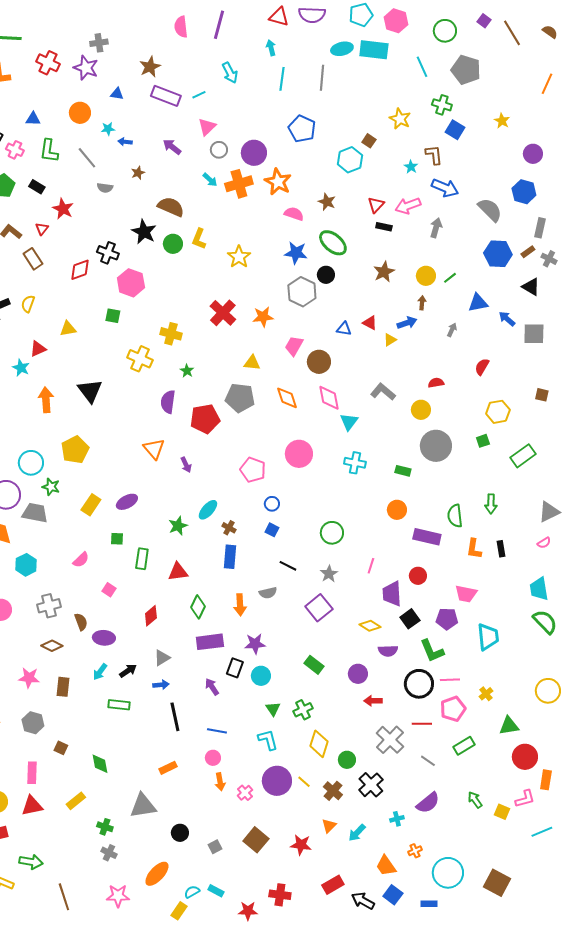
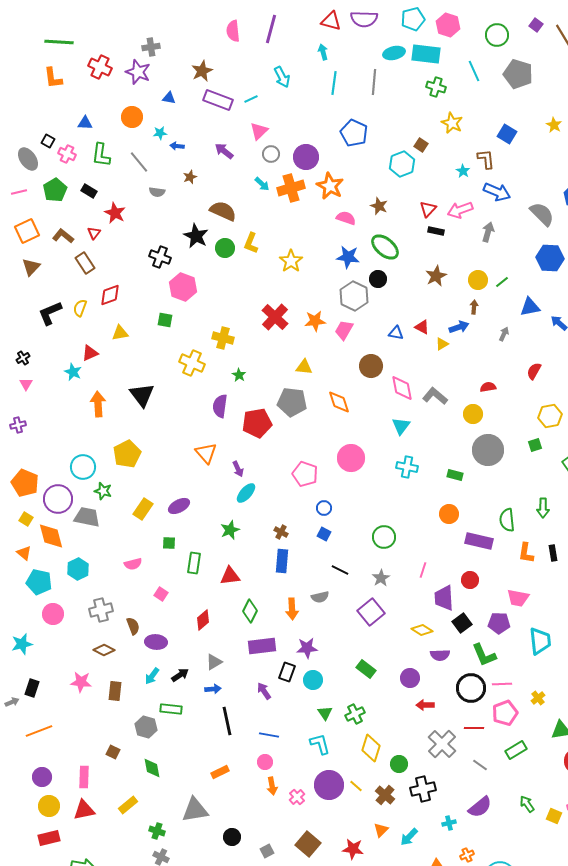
green cross: (442, 105) -> (436, 87), moved
red diamond: (80, 270) -> (110, 295), moved
pink trapezoid: (294, 346) -> (344, 330), moved
pink diamond: (329, 398) -> (402, 388), moved
cyan ellipse: (208, 510) -> (246, 493), moved
pink semicircle: (81, 560) -> (133, 564), turned 30
gray hexagon: (33, 723) -> (146, 727), moved
black cross: (371, 785) -> (423, 789), turned 30

